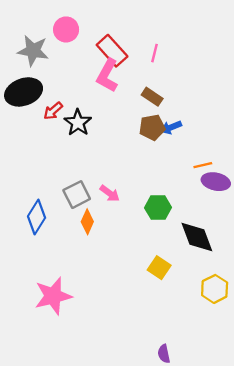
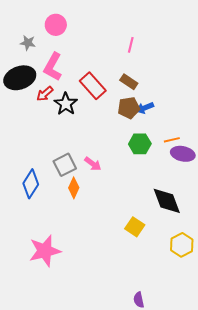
gray star: (33, 51) -> (28, 43), size x0.6
red rectangle: (112, 51) -> (93, 86), moved
pink L-shape: (107, 75) -> (53, 67), moved
green hexagon: (158, 208) -> (140, 144), moved

